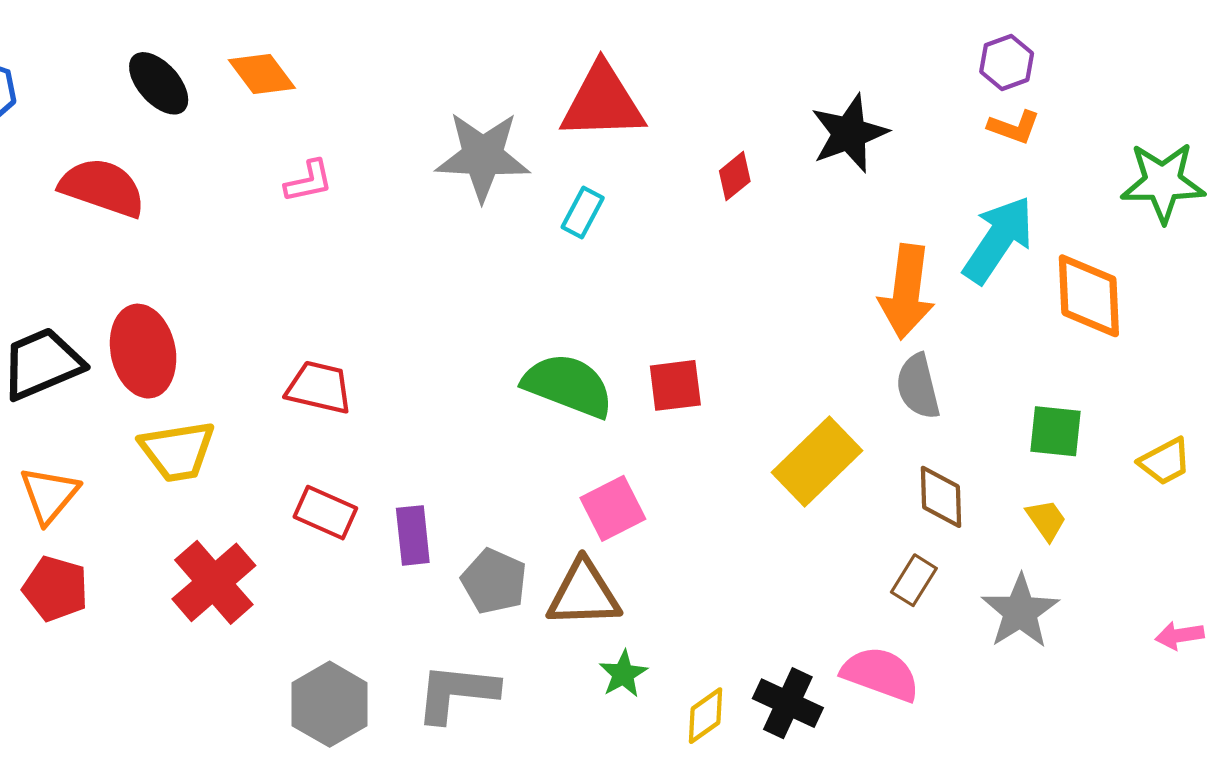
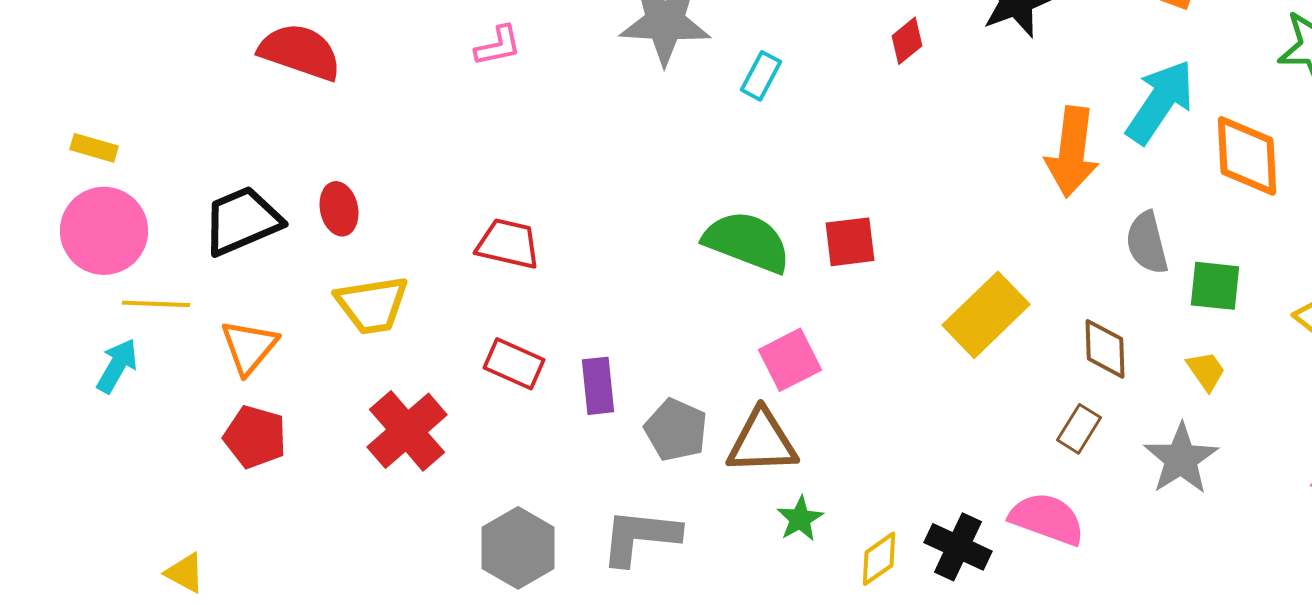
red ellipse: (143, 351) -> (339, 209), size x0.6
gray semicircle: (918, 386) -> (1147, 243), moved

